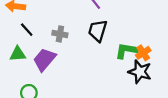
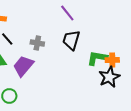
orange cross: (143, 53) -> (112, 60), turned 32
black star: (140, 72) -> (109, 77), turned 30

